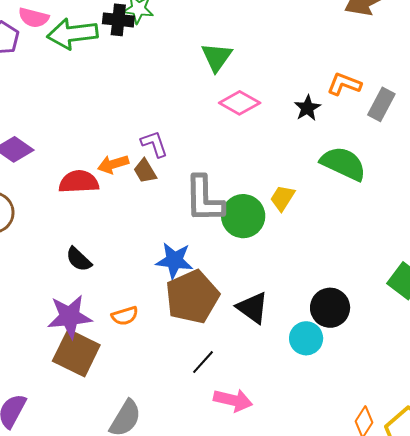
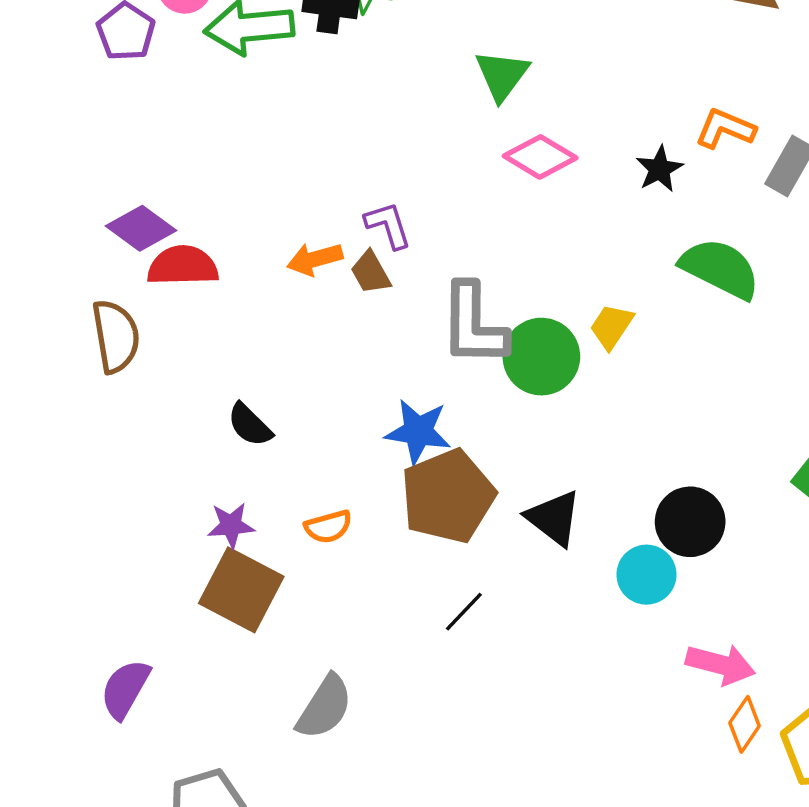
red semicircle: (79, 182) -> (183, 266), moved
purple star: (70, 317) -> (231, 525), size x0.6
pink arrow: (233, 400) -> (721, 664), moved

